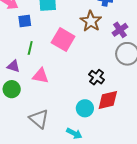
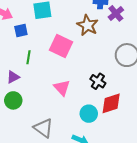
purple cross: (120, 30) -> (116, 13), moved
purple triangle: (13, 66) -> (13, 77), turned -40
pink triangle: (41, 76) -> (62, 88), moved, turned 42

